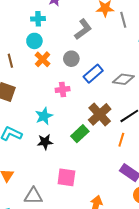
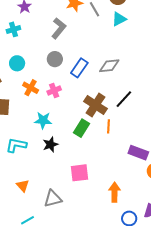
cyan circle: (34, 41) -> (17, 63), moved
orange cross: (42, 59) -> (31, 88), moved
cyan star: (44, 116) -> (43, 120), turned -30
orange line: (121, 140) -> (108, 126), moved

